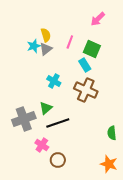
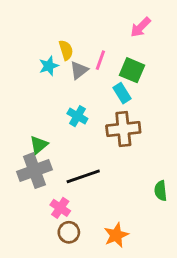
gray triangle: (46, 49) -> (79, 70), moved
brown cross: (86, 90) -> (123, 129), turned -30
green triangle: (46, 108) -> (39, 145), moved
brown circle: (58, 160) -> (69, 232), moved
orange star: (109, 164) -> (116, 235), moved, turned 30

